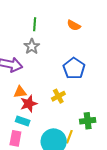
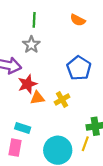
orange triangle: (20, 92) -> (37, 98), moved
red star: (29, 104) -> (27, 84), moved
yellow line: (69, 137) -> (85, 144), moved

